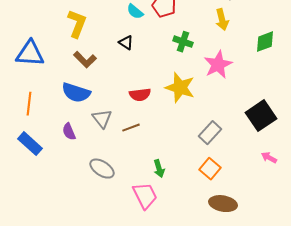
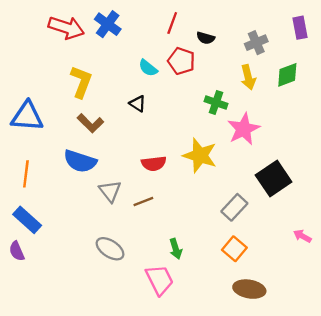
green cross: (183, 42) -> (216, 102), moved
green diamond: (265, 42) -> (287, 75), moved
black square: (261, 116) -> (274, 178), moved
purple semicircle: (69, 132) -> (17, 251), moved

